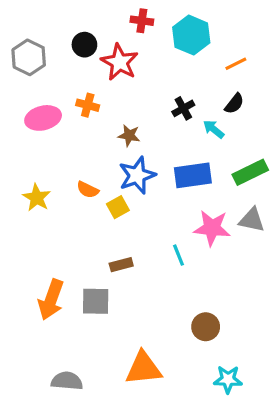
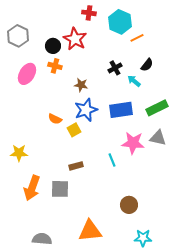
black circle: (84, 45) -> (53, 46), moved
orange line: (236, 64) -> (137, 38), moved
pink ellipse: (43, 118) -> (27, 74), turned -45
yellow star: (37, 198) -> (19, 153), moved, turned -30

